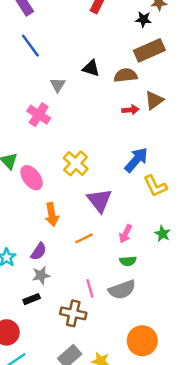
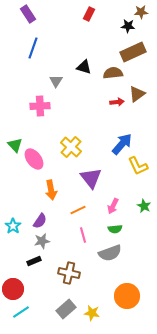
blue line: (30, 46) -> (33, 48), turned 55
pink cross: (39, 115) -> (40, 106), turned -36
pink line: (90, 288) -> (83, 235), moved

